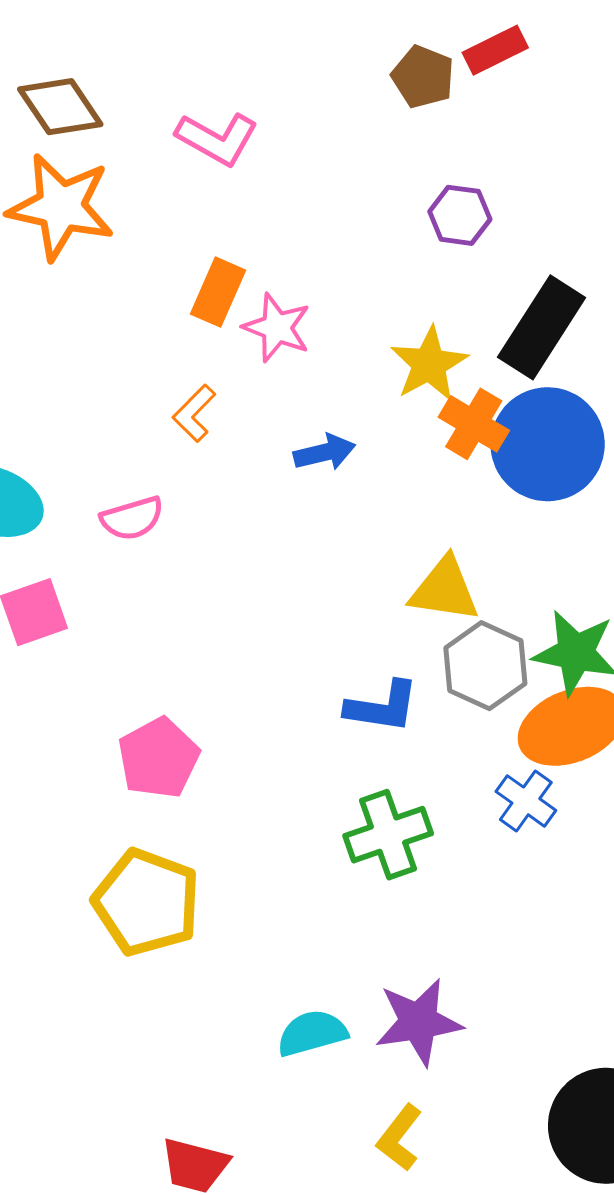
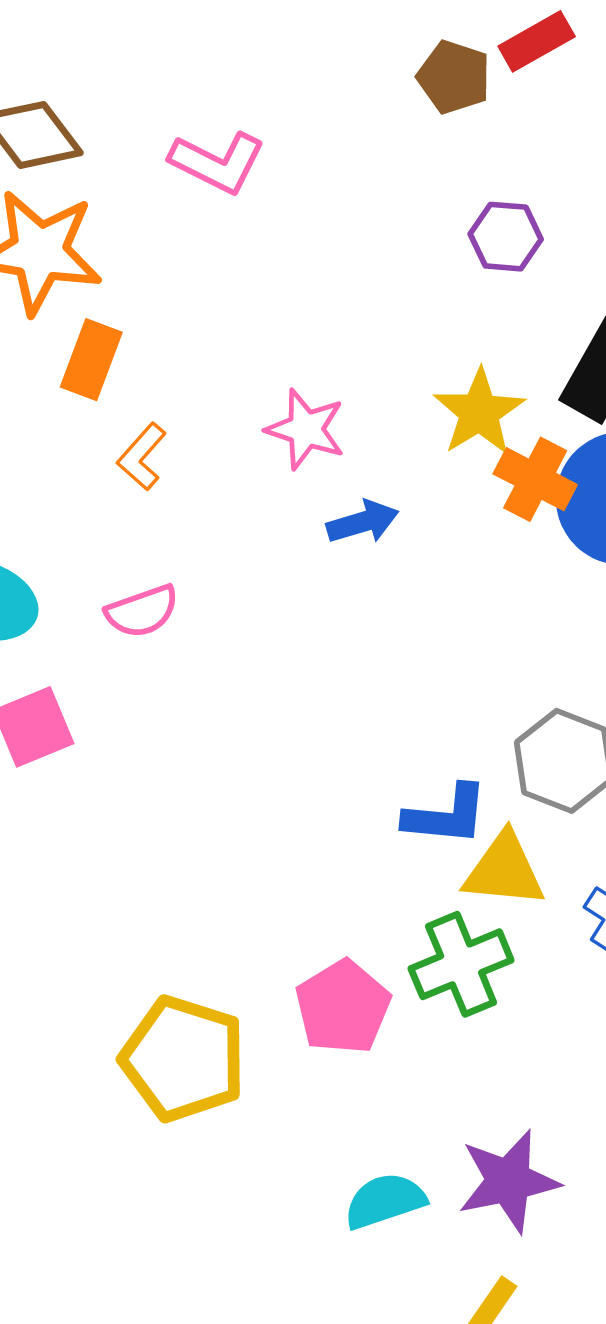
orange rectangle: (218, 292) -> (91, 360), moved
pink star: (277, 328) -> (306, 429), moved
orange L-shape: (194, 413) -> (142, 457), moved
yellow triangle: (444, 590) -> (504, 870), moved
pink pentagon: (159, 758) -> (343, 1007), moved

